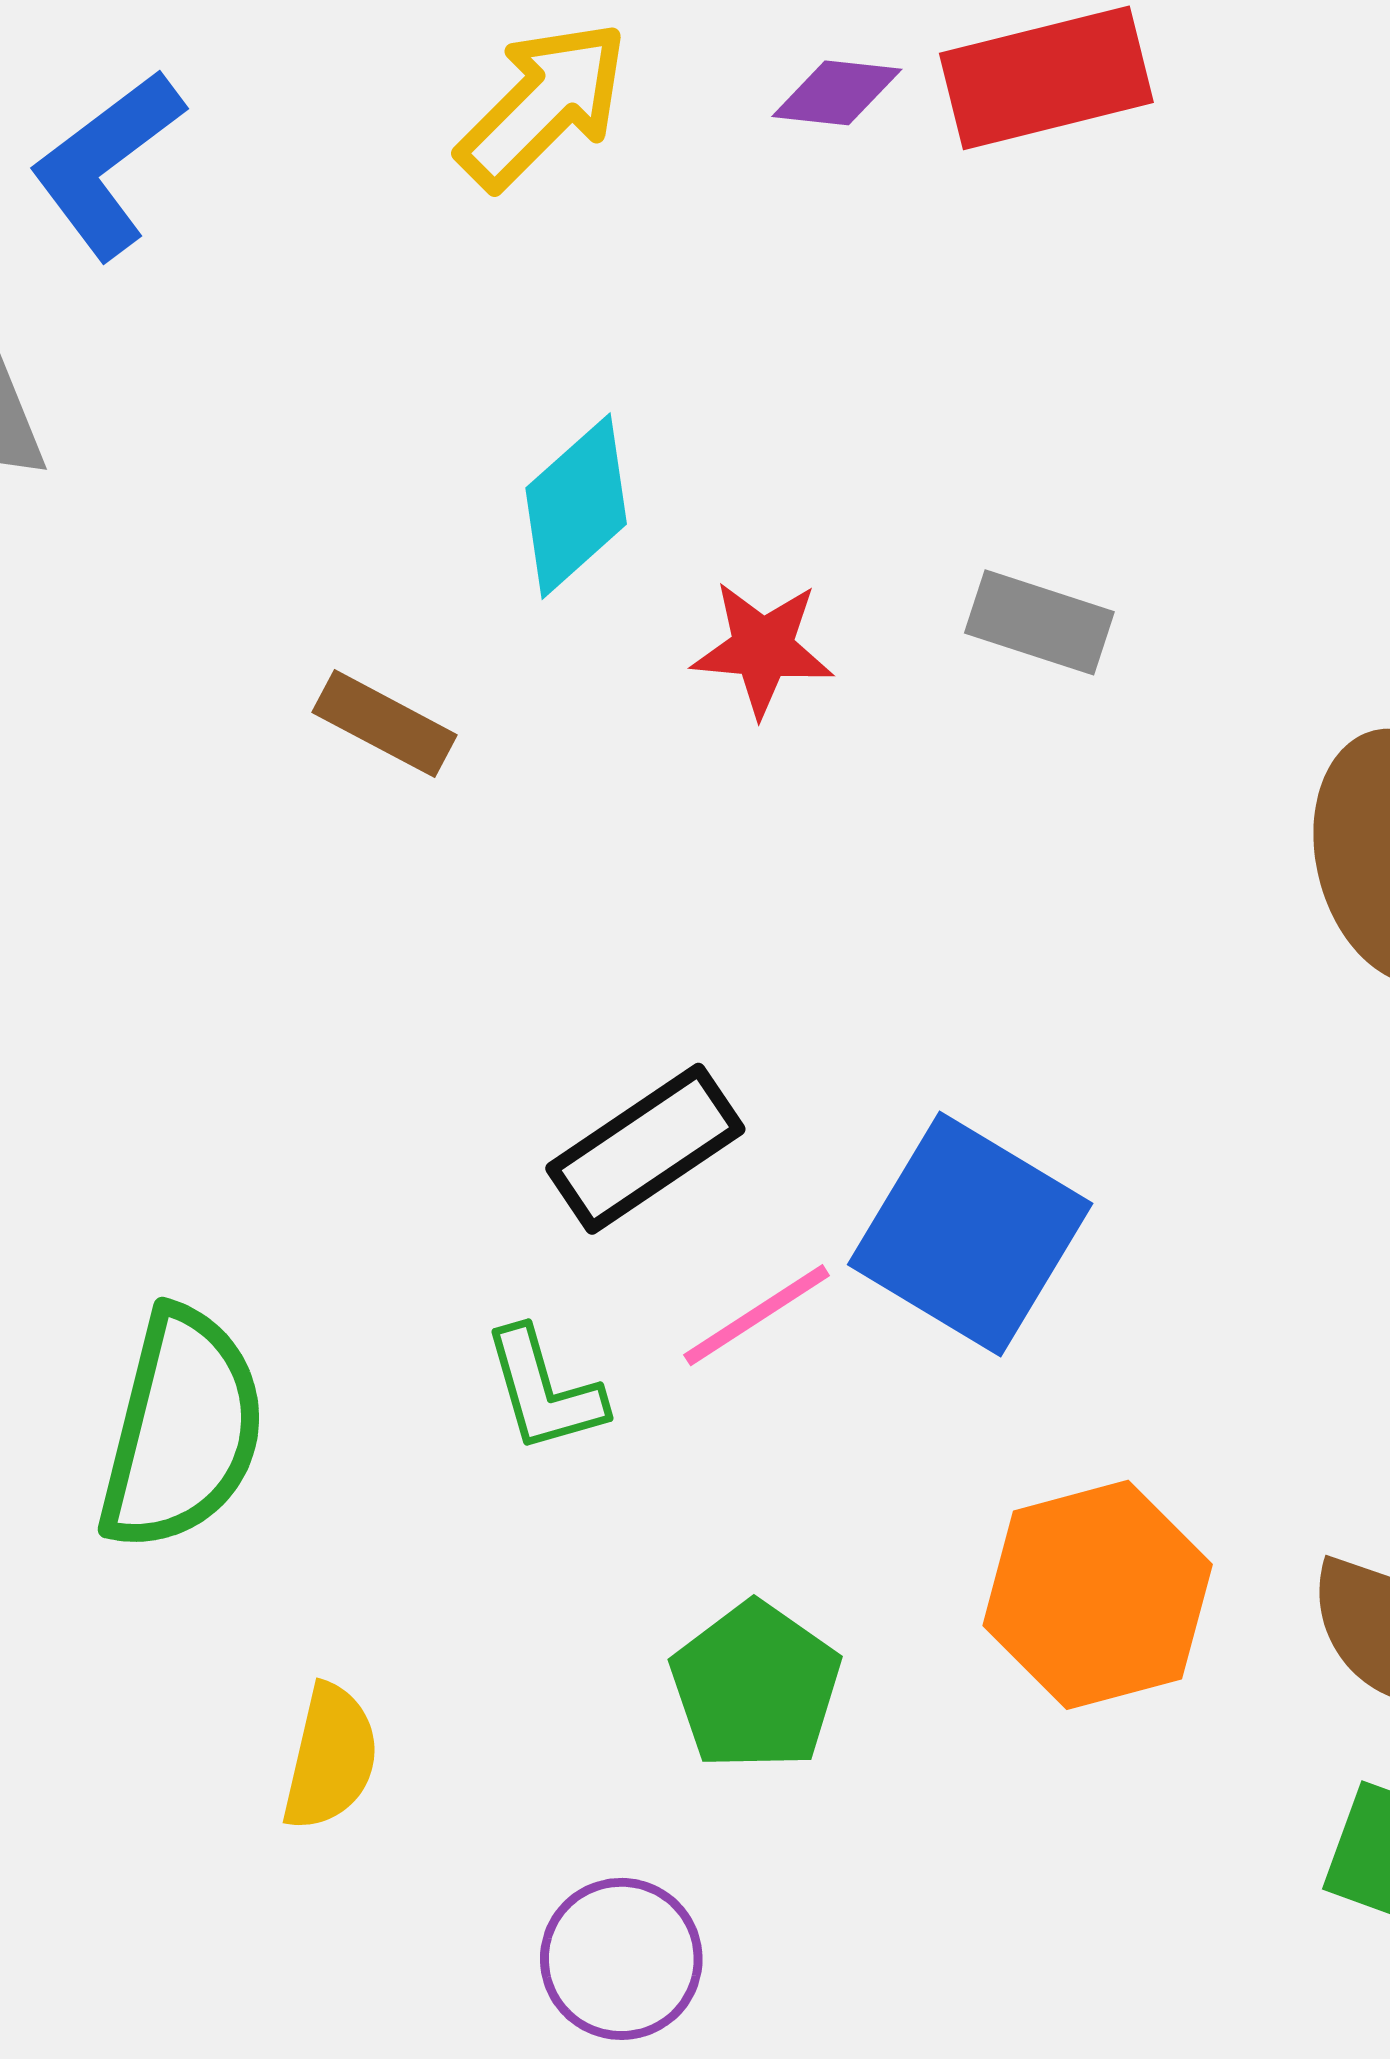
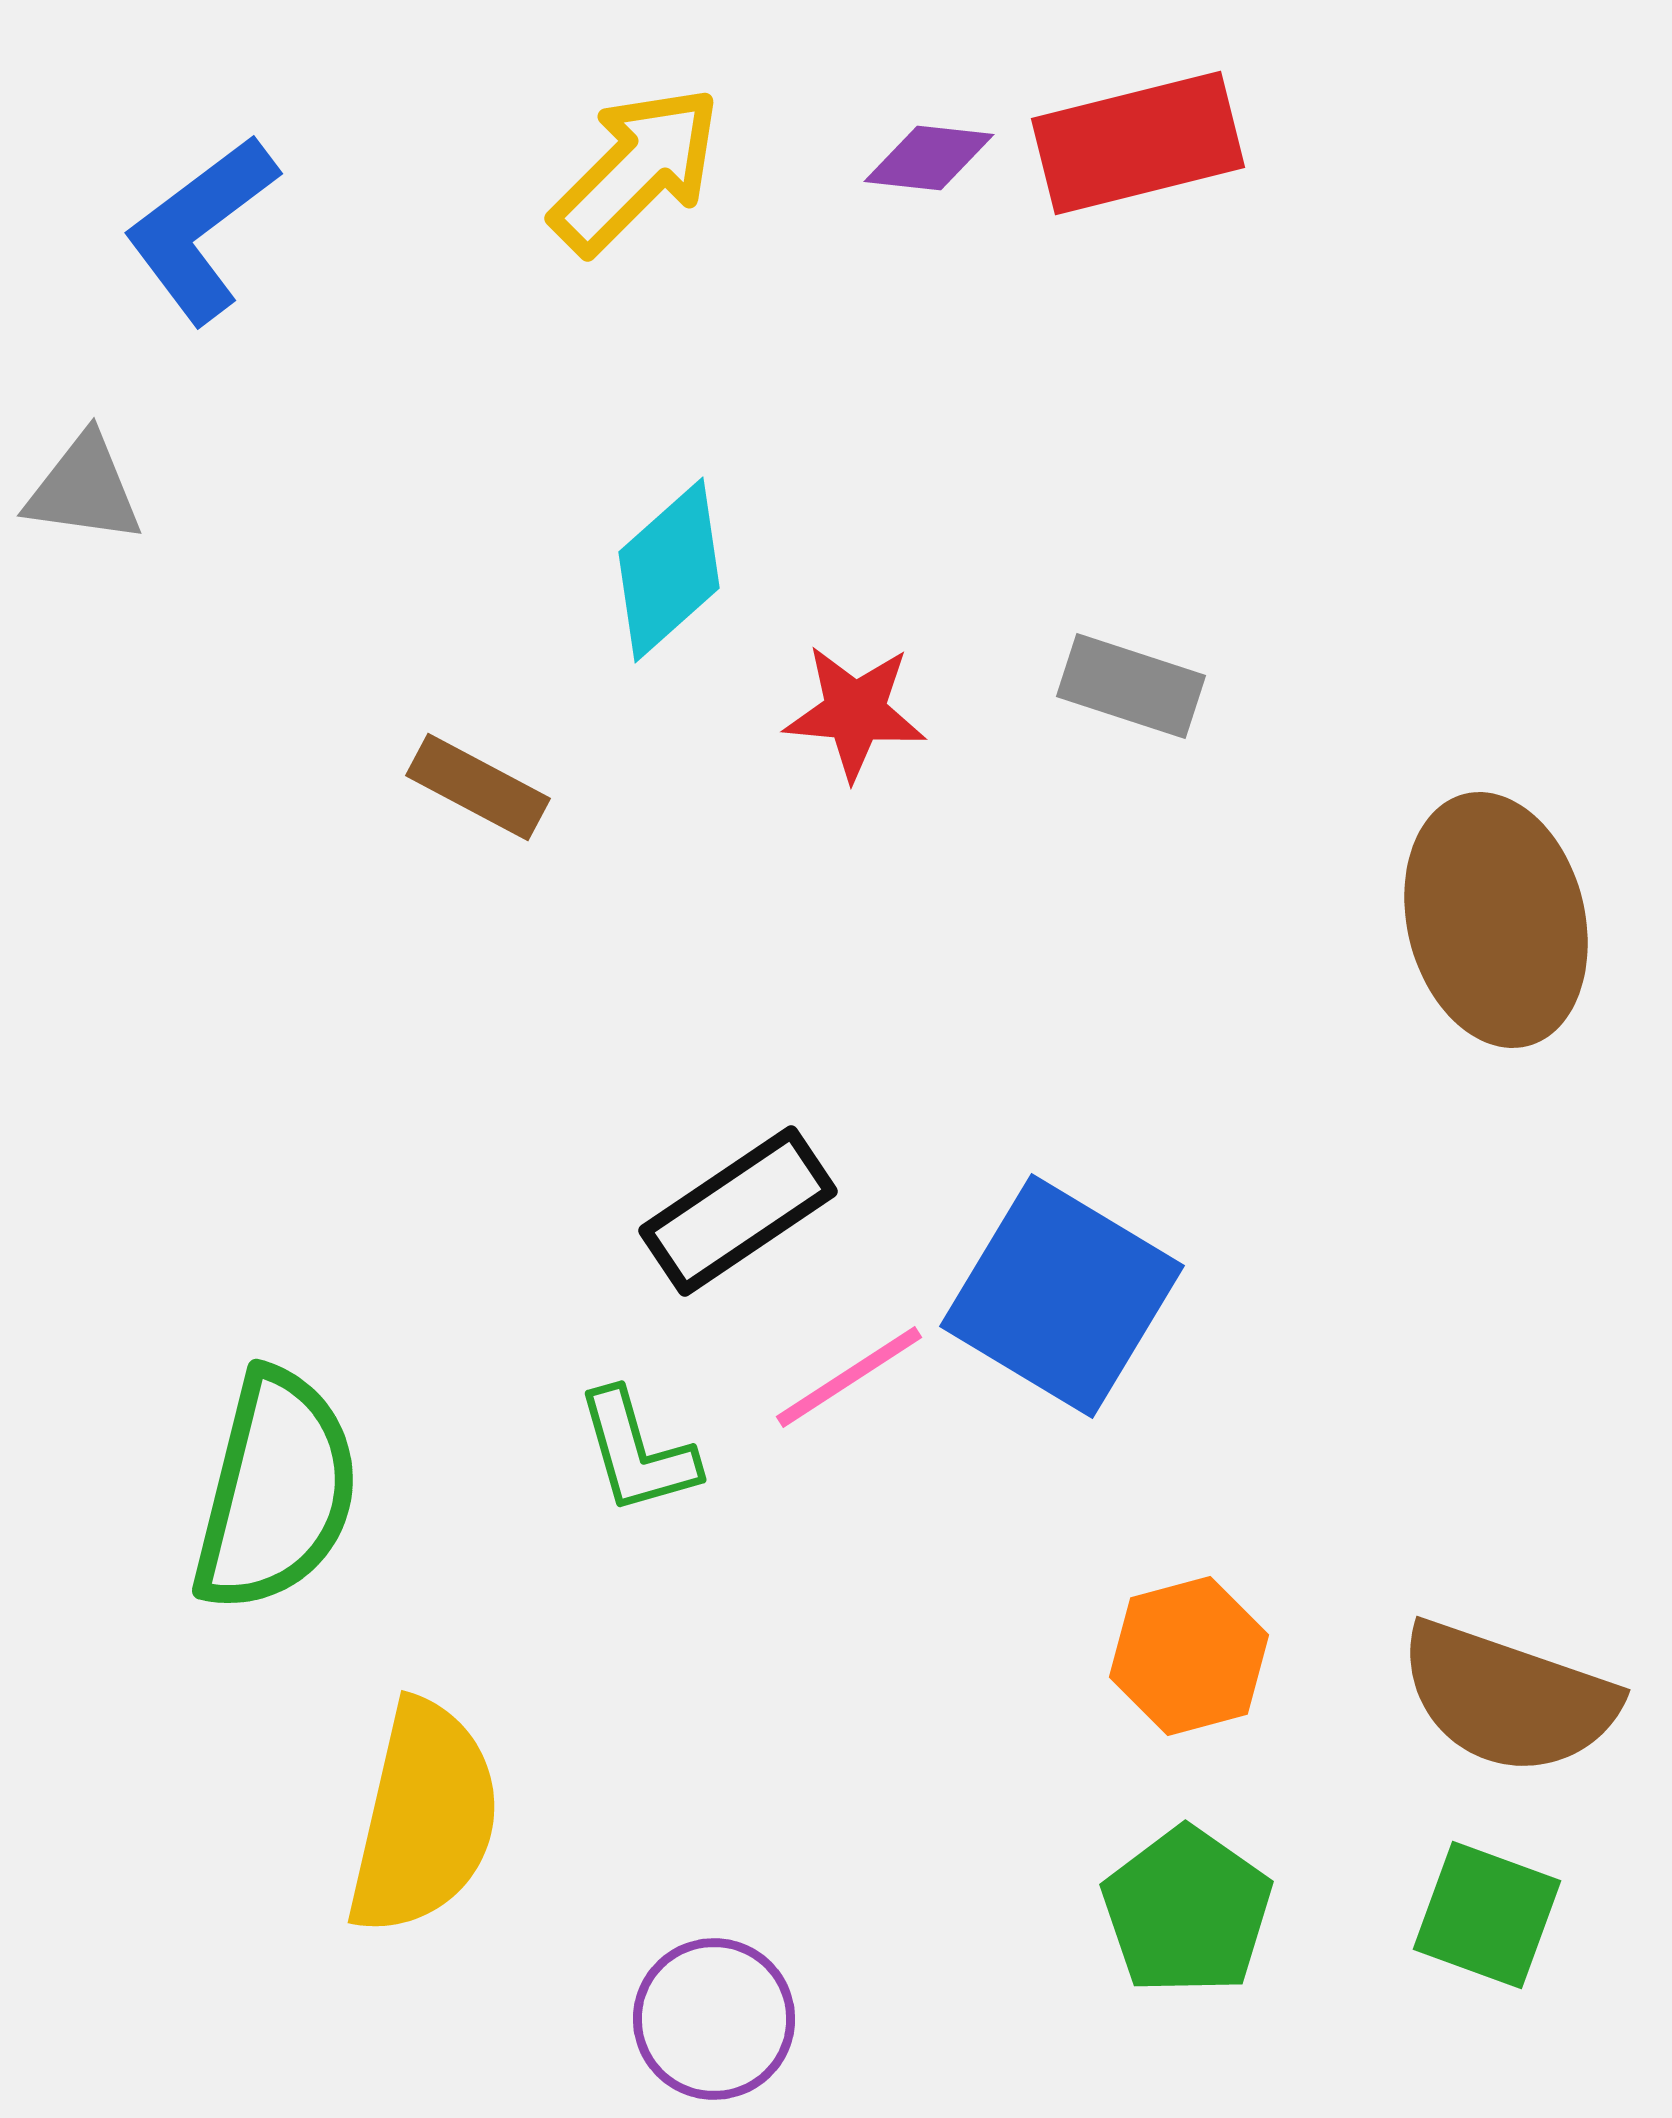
orange hexagon: (1098, 1595) -> (1189, 1656), size x0.7
green pentagon: (756, 1686) -> (1187, 1911), moved
yellow semicircle: (330, 1757) -> (424, 1818), size x1.6

